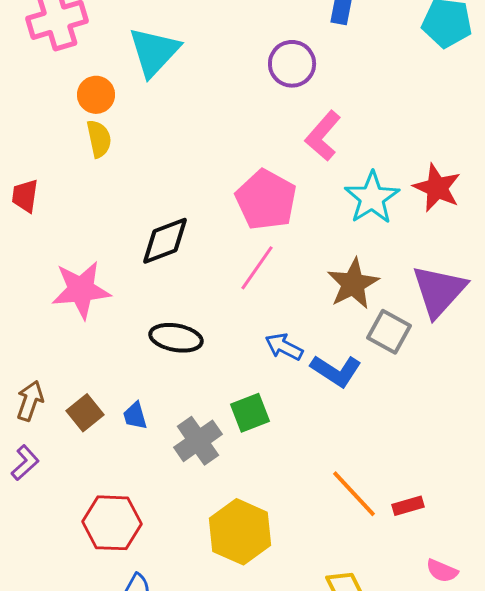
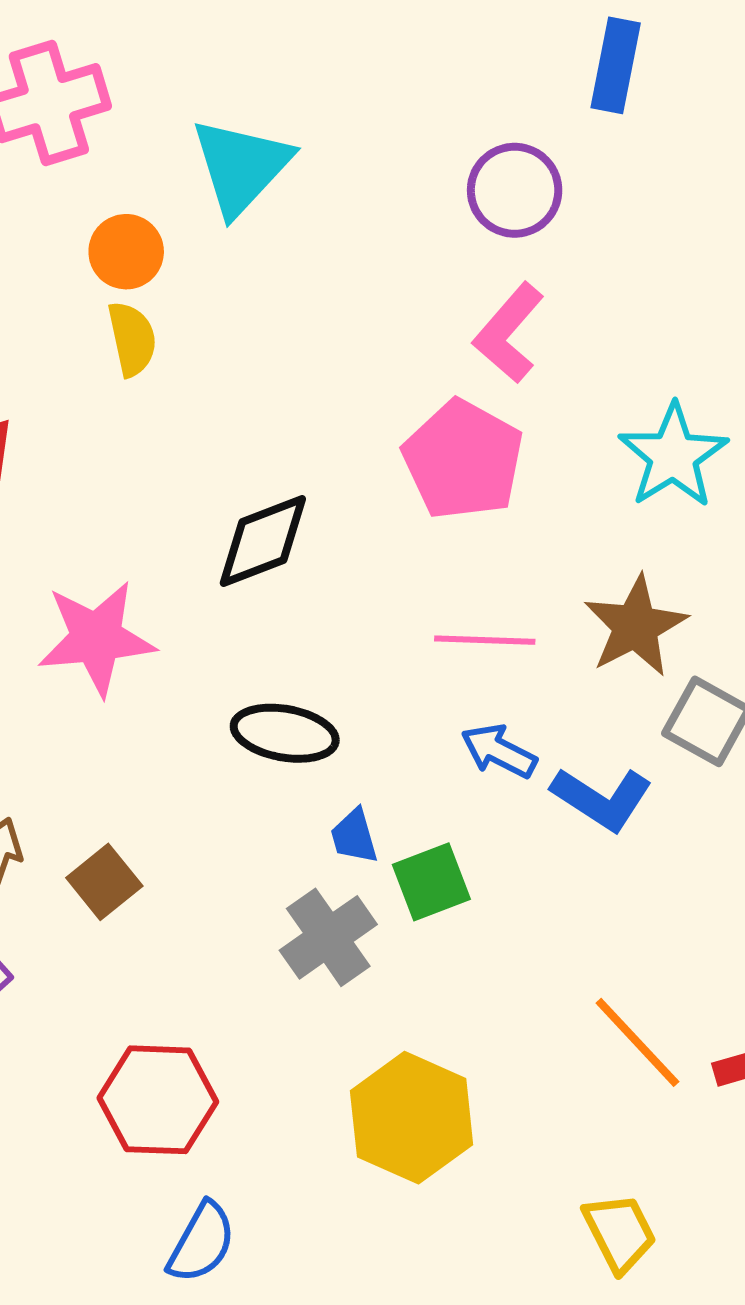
pink L-shape: (323, 136) -> (509, 333), moved
pink line: (257, 268) -> (485, 640), moved, turned 57
blue trapezoid: (135, 416) -> (354, 836), moved

